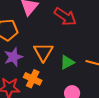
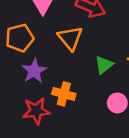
orange triangle: (43, 52) -> (70, 38), moved

